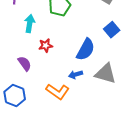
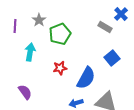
red star: (46, 46) -> (60, 68), moved

